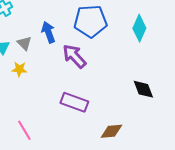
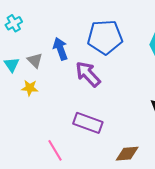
pink line: (24, 130) -> (55, 150), moved

